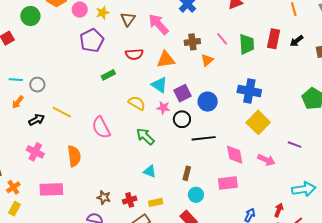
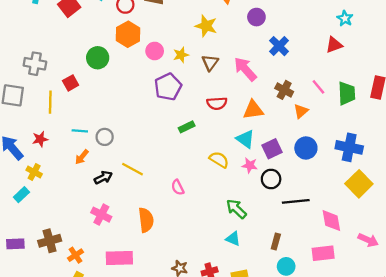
brown cross: (192, 42) -> (284, 90), turned 35
blue circle: (208, 102) -> (306, 148), moved
pink semicircle: (101, 127) -> (178, 187), size x0.6
green arrow: (145, 136) -> (236, 209), moved
pink arrow: (266, 160) -> (368, 240), moved

